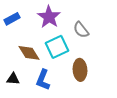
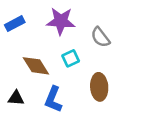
purple star: (49, 17) -> (61, 21), turned -30
cyan square: (57, 47) -> (71, 58), size x0.6

